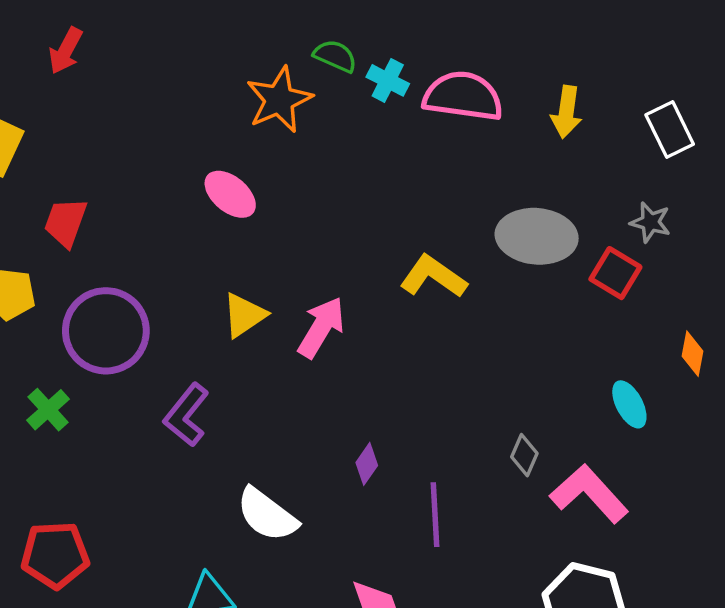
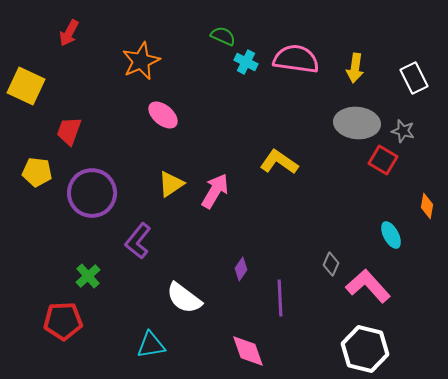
cyan cross: (388, 80) -> (246, 62), moved
orange star: (279, 100) -> (141, 61), moved
gray ellipse: (537, 236) -> (357, 123), moved
green cross: (48, 410) -> (88, 276), moved

